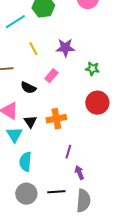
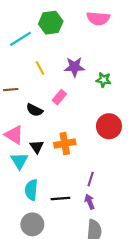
green star: (92, 69) -> (104, 80), moved
purple line: (68, 152) -> (91, 179), moved
black line: (56, 192) -> (60, 199), moved

